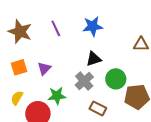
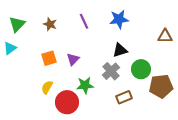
brown star: (20, 32) -> (50, 24), size x0.6
brown rectangle: (98, 108) -> (124, 97), turned -49

